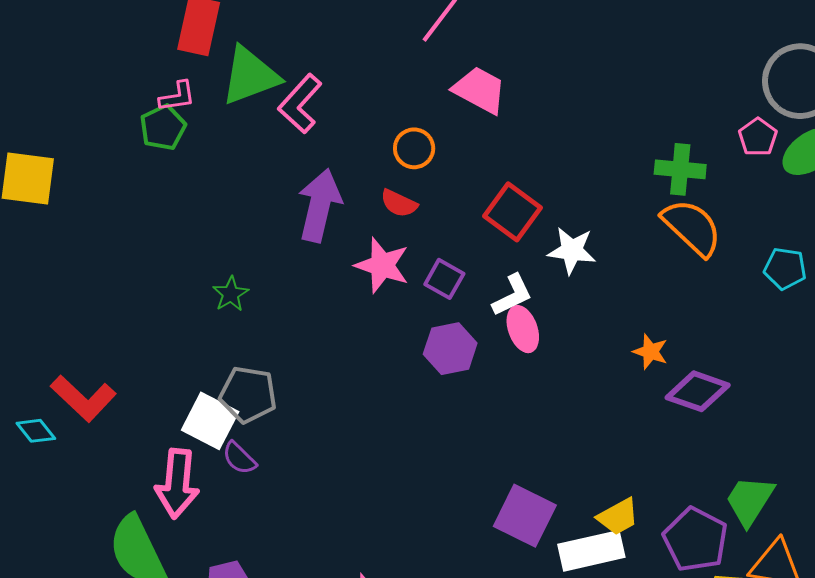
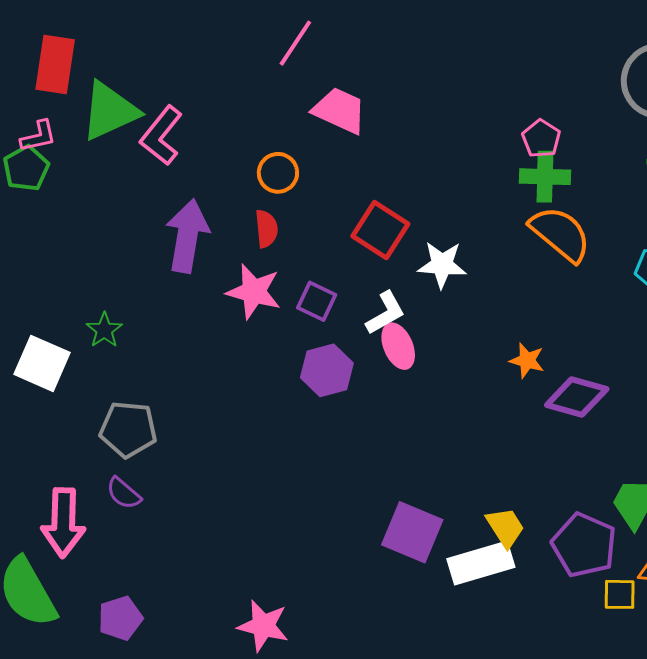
pink pentagon: (758, 137) -> (541, 139), moved
red semicircle: (399, 203) -> (266, 229), turned -117
white square: (210, 421) -> (42, 363), moved
yellow trapezoid: (618, 517) -> (505, 527), turned -90

